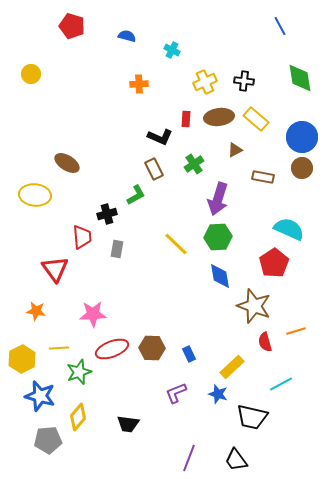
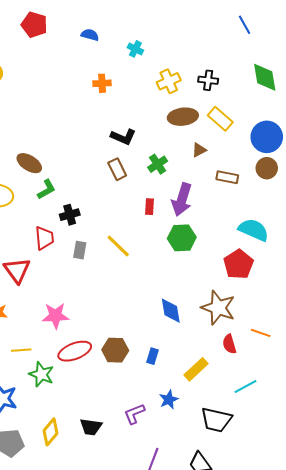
red rectangle: (186, 119) -> (150, 207), moved
green L-shape: (136, 195) -> (46, 189), moved
yellow line: (176, 244) -> (118, 246), moved
blue diamond: (220, 276) -> (171, 311), moved
orange line: (296, 331) -> (261, 333), turned 36
blue rectangle: (189, 354) -> (153, 356), turned 42
green star: (79, 372) -> (41, 374), turned -30
purple L-shape: (176, 393) -> (134, 414), moved
blue star: (218, 394) -> (169, 400), moved, turned 30
yellow diamond: (78, 417) -> (50, 432), moved

